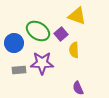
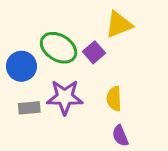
yellow triangle: (77, 16) -> (119, 25), turned -42
yellow semicircle: (74, 50) -> (114, 99), moved

